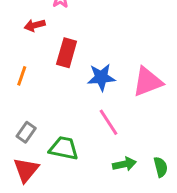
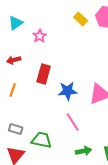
red arrow: (35, 25) -> (14, 60), moved
gray rectangle: (26, 132) -> (16, 129), turned 72

